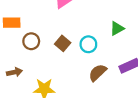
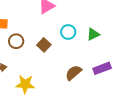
cyan circle: (88, 44) -> (68, 32), moved

